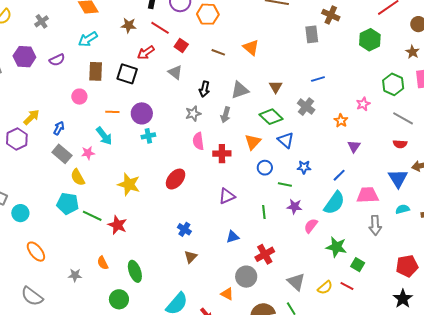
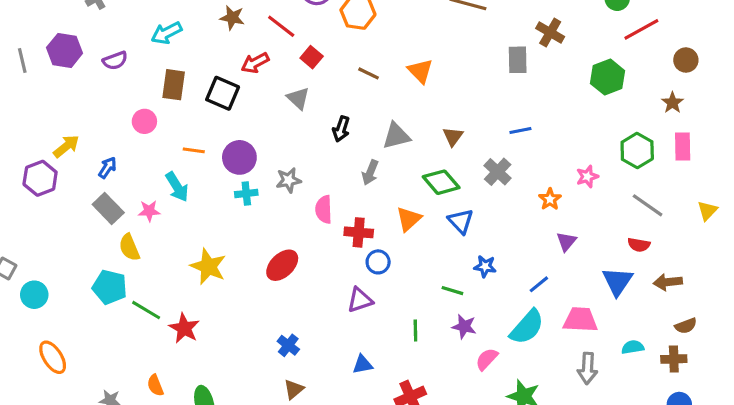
gray star: (193, 114) -> (289, 180), moved
blue circle: (265, 168) -> (378, 262), moved
blue triangle: (398, 178) -> (617, 281), moved

